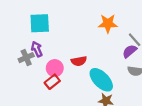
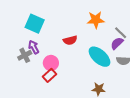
cyan square: (40, 23) -> (35, 24), turned 30
red semicircle: (79, 61) -> (70, 40), moved
cyan ellipse: (101, 80) -> (100, 57), moved

